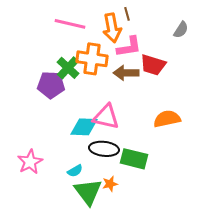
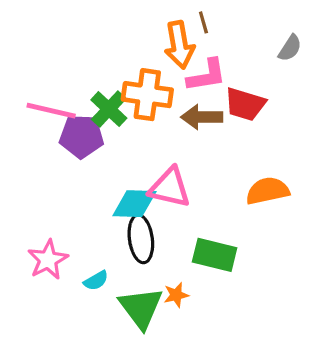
pink line: (70, 24) -> (51, 111), moved
black ellipse: (104, 149) -> (141, 239), moved, turned 76
cyan semicircle: (75, 171) -> (96, 281), moved

